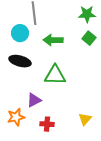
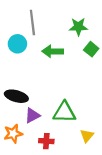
green star: (87, 14) -> (78, 27), moved
black ellipse: (20, 61) -> (16, 96), moved
green triangle: (55, 75) -> (64, 112), moved

